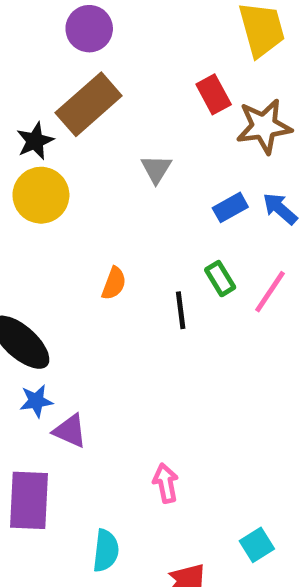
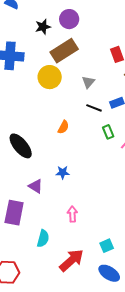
black star: (35, 141) -> (43, 27), moved
yellow circle: (41, 195) -> (50, 77), moved
black line: (181, 310) -> (94, 108), moved, turned -70
blue star: (36, 401) -> (63, 172), moved

